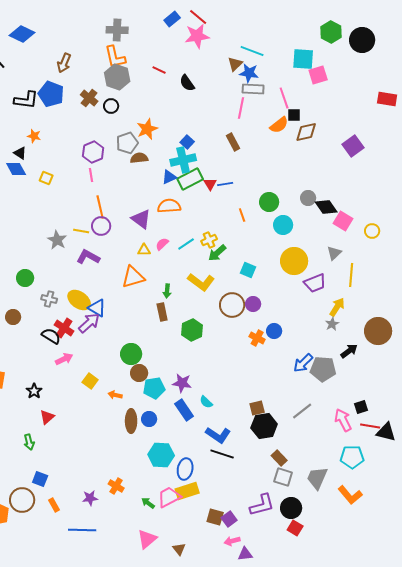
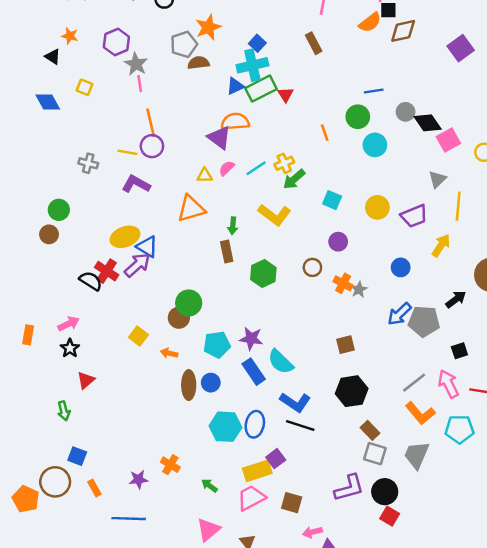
purple hexagon: (93, 152) -> (116, 42), moved
blue diamond: (16, 169) -> (48, 102), moved
blue line: (225, 184) -> (374, 91), moved
purple triangle: (141, 219) -> (219, 138), moved
pink square: (343, 221) -> (448, 140), turned 30
gray star: (57, 240) -> (136, 64), moved
yellow circle: (294, 261) -> (377, 207), moved, size x0.7
gray cross: (49, 299) -> (88, 163), moved
yellow ellipse: (79, 300) -> (125, 237), turned -55
brown circle: (232, 305) -> (312, 267), moved, size x0.6
brown circle: (13, 317) -> (49, 234), moved
gray star: (332, 324) -> (359, 289), moved
blue circle: (274, 331) -> (401, 267), moved
pink arrow: (64, 359) -> (69, 324), moved
brown circle: (139, 373) -> (179, 318), moved
cyan semicircle: (206, 402) -> (281, 362), size x1.6
black square: (361, 407) -> (459, 351), moved
brown square: (257, 408) -> (346, 345), moved
gray line: (302, 411) -> (414, 383), moved
blue ellipse: (185, 469) -> (255, 424), moved
orange L-shape: (350, 495) -> (420, 413), moved
pink trapezoid: (169, 497) -> (251, 498), moved
purple square: (229, 519) -> (276, 459), moved

